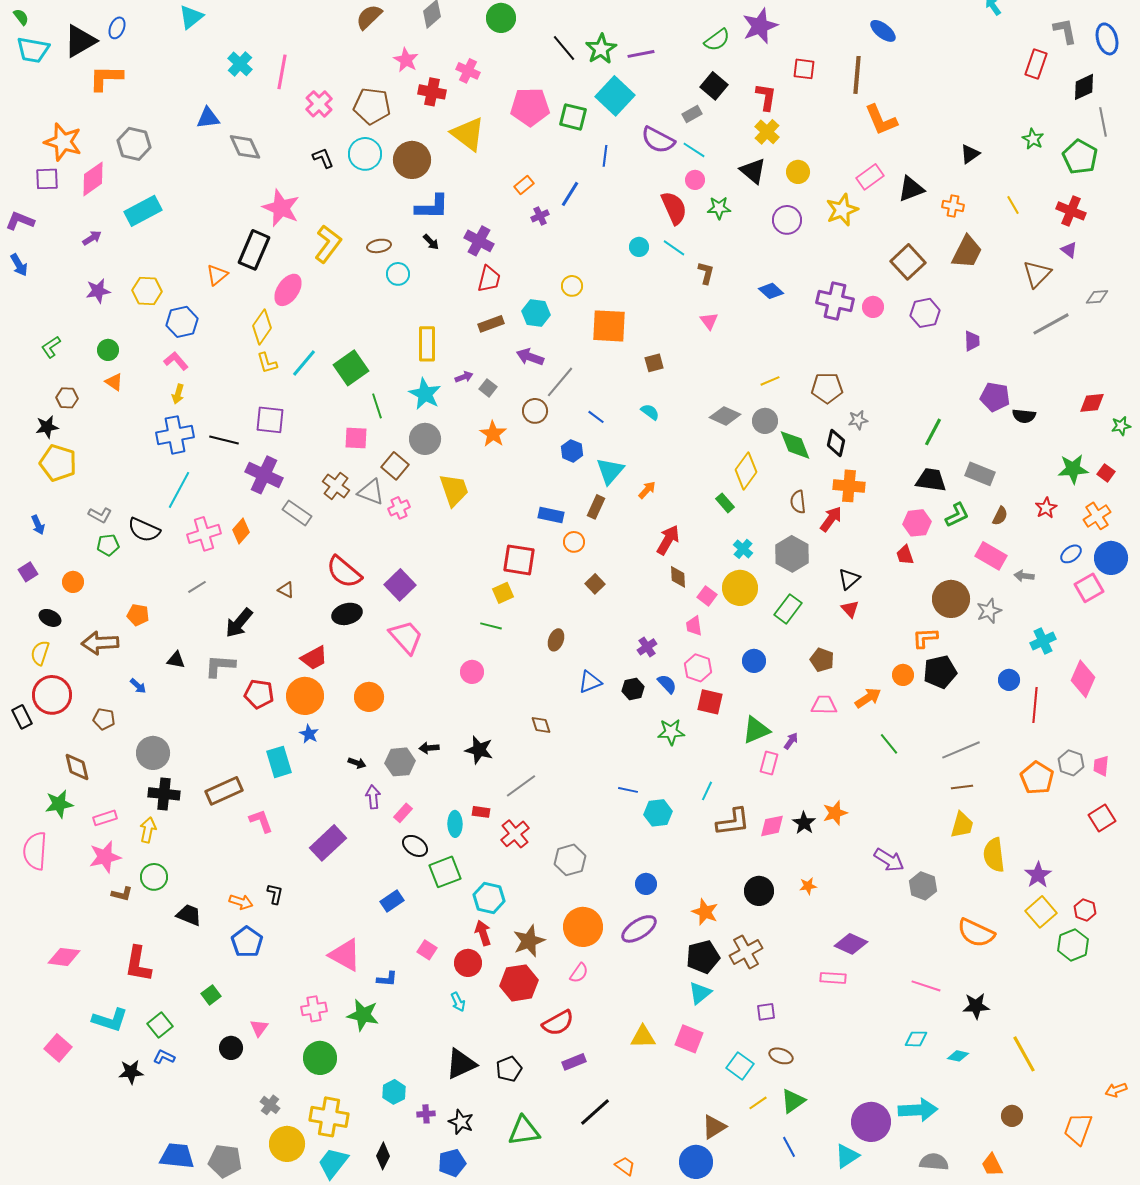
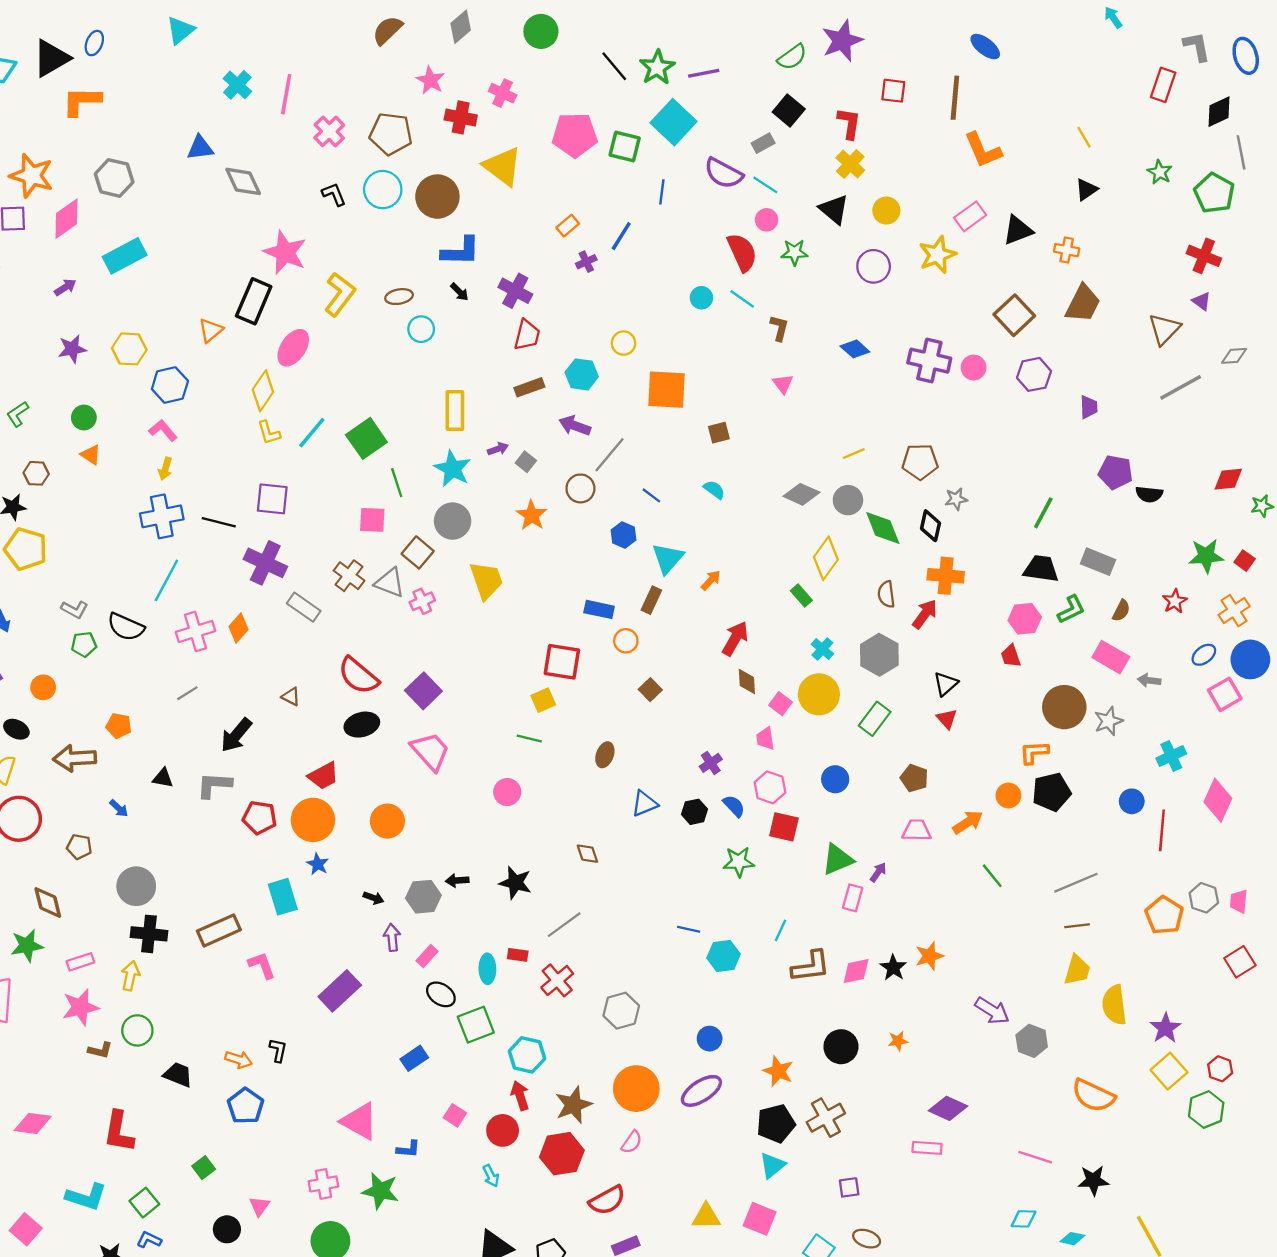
yellow line: (1013, 205) -> (1084, 137), moved

